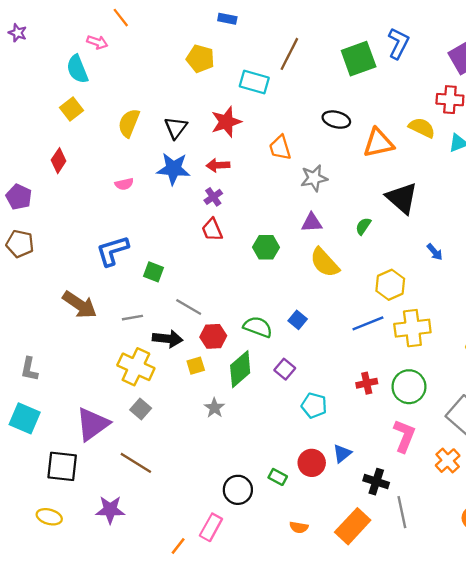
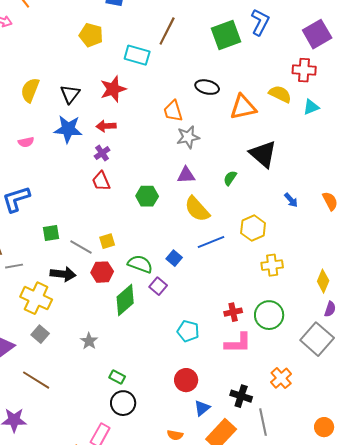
orange trapezoid: (280, 148) -> (173, 111), moved
green square: (154, 272) -> (51, 233), moved, turned -30
gray line: (132, 318) -> (14, 266), moved
blue line: (368, 323) -> (211, 242), moved
yellow cross: (412, 328) -> (272, 265), size x0.7
yellow square: (196, 366) -> (107, 241), moved
purple square: (285, 369) -> (158, 286), moved
gray star: (214, 408) -> (89, 341), moved
pink L-shape: (404, 436) -> (238, 343), moved, turned 68
blue triangle: (342, 453) -> (202, 408), moved
orange cross: (448, 461) -> (281, 378), moved
green rectangle: (278, 477) -> (117, 377), moved

